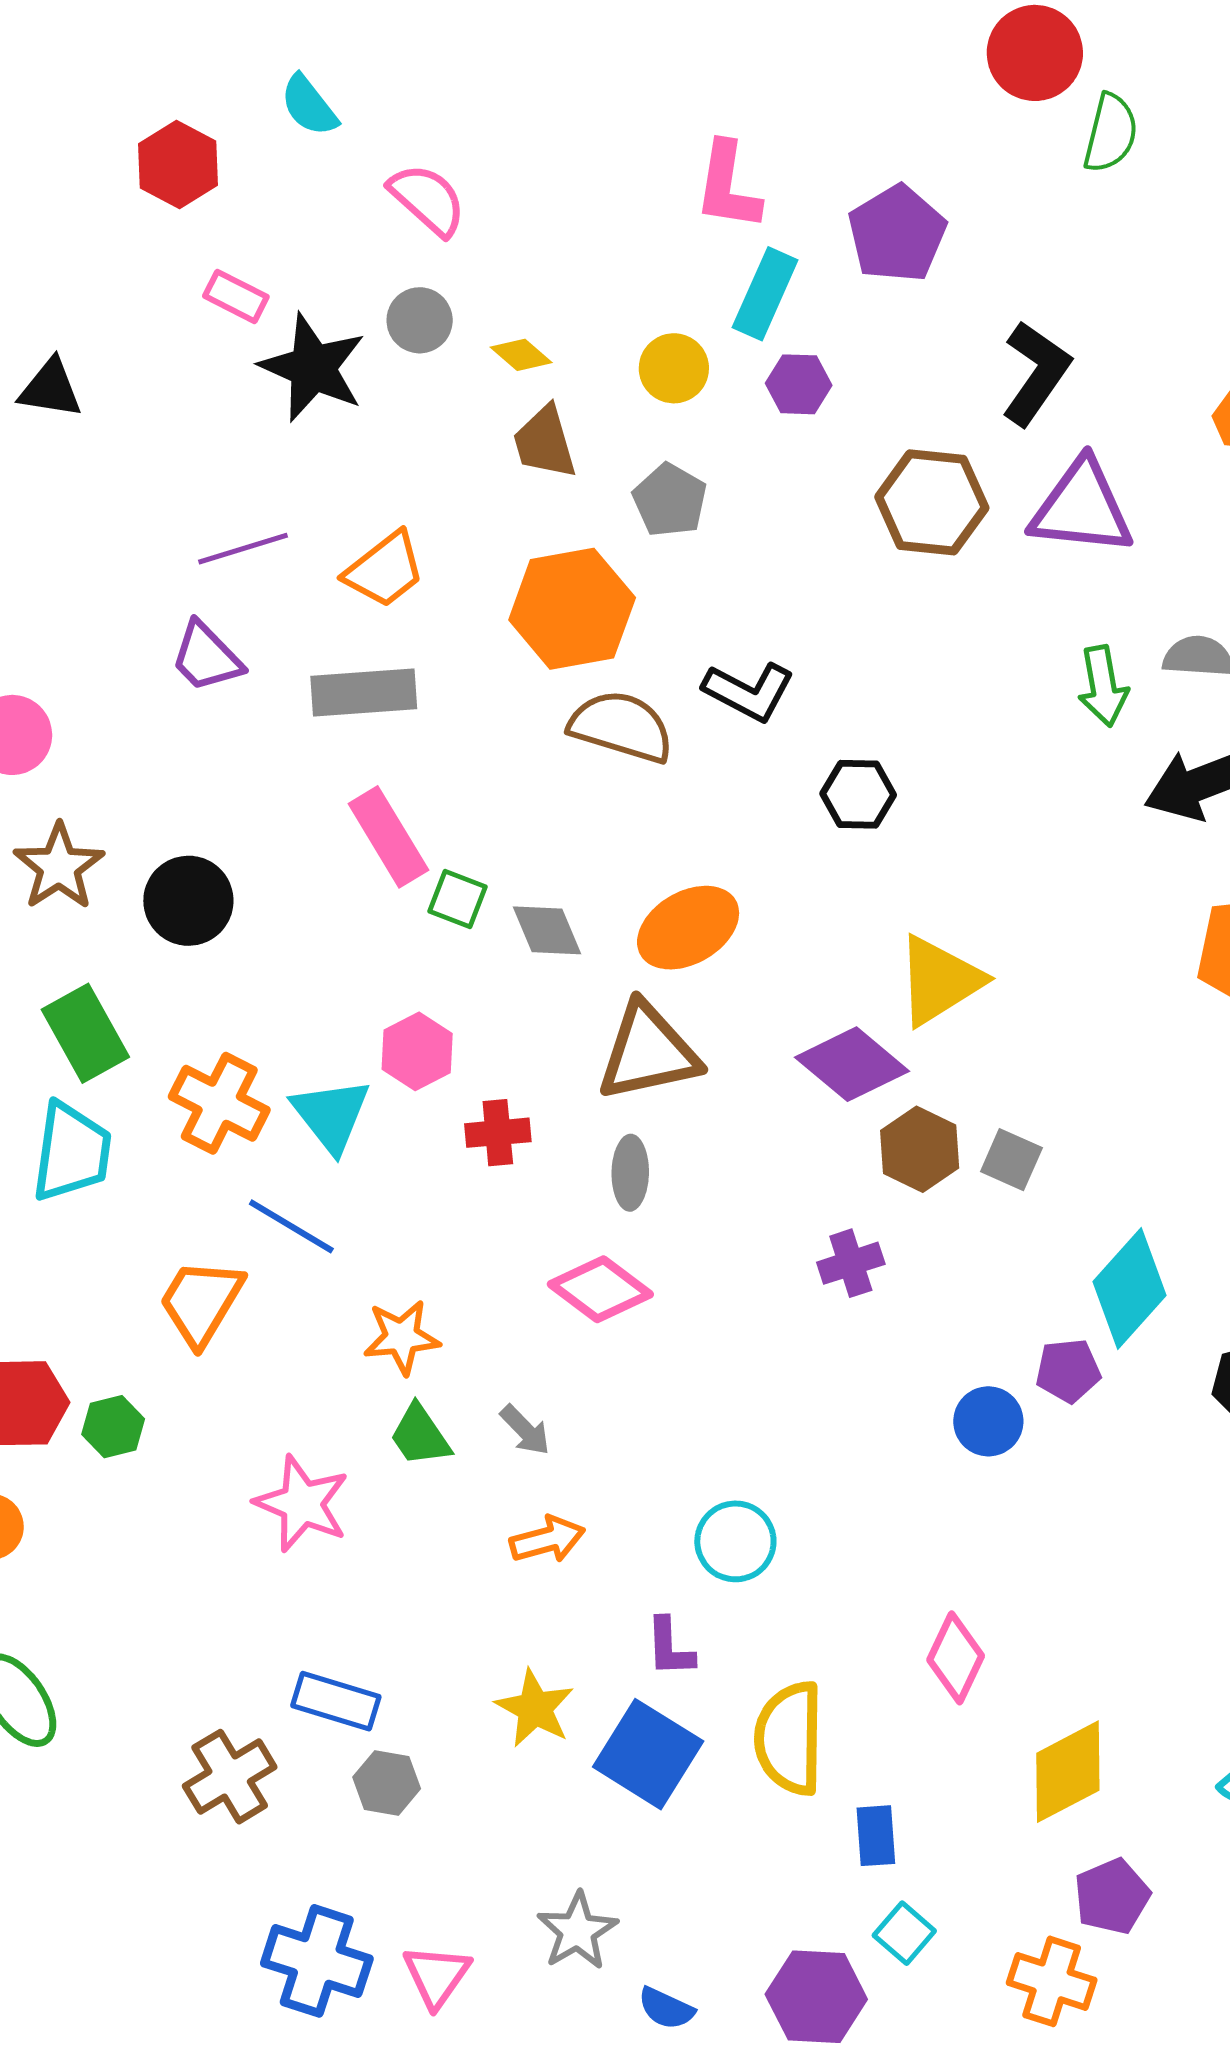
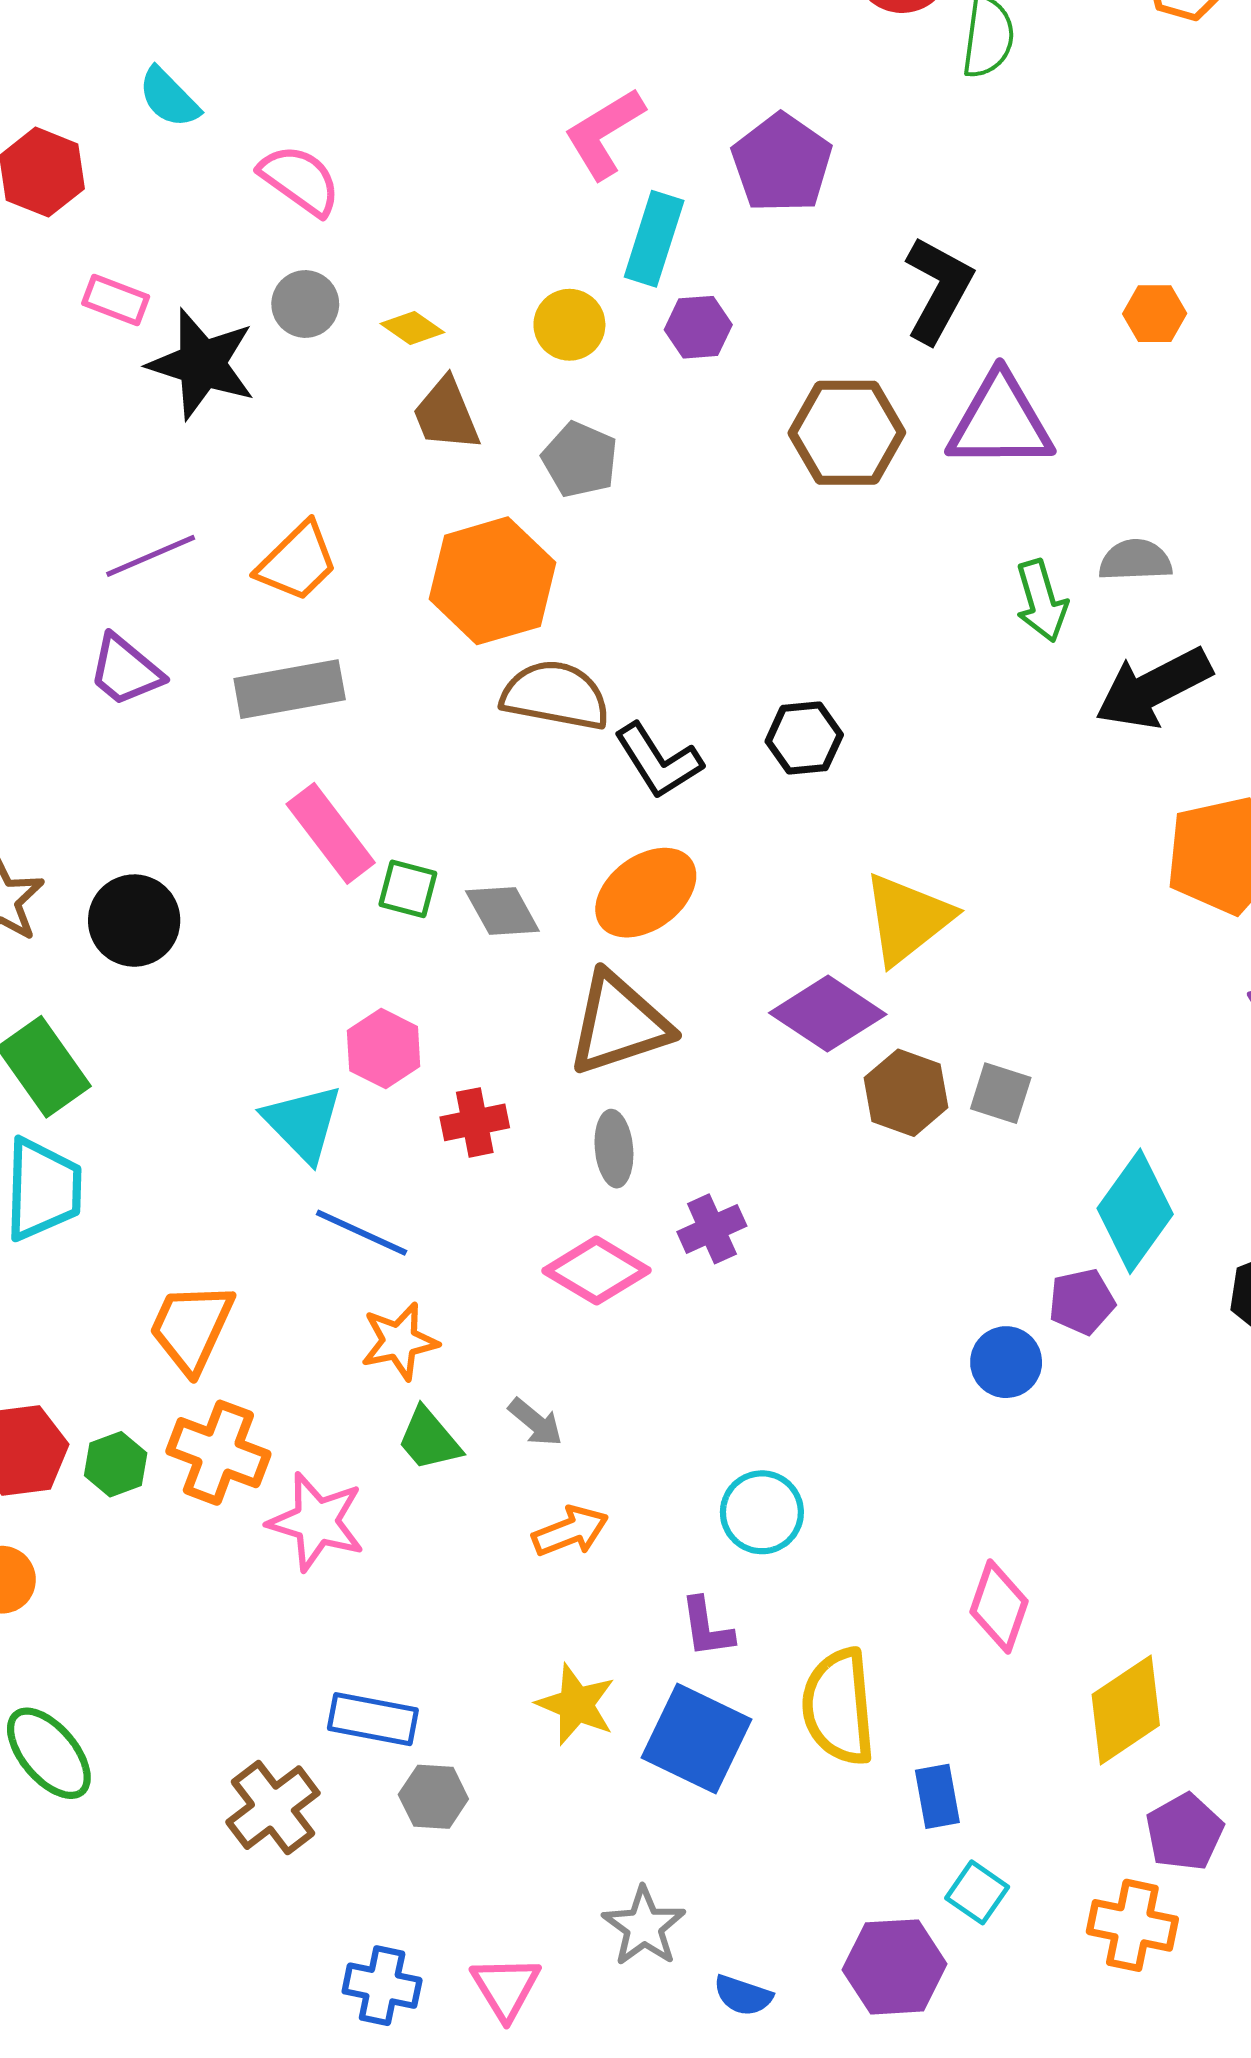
pink L-shape: (728, 186) -> (604, 133), turned 56
black L-shape: (749, 692) -> (658, 761), moved, turned 36
orange cross: (219, 1103) -> (218, 1453), moved
blue line: (291, 1226) -> (362, 1233), moved
purple cross: (851, 1263) -> (712, 1229), moved
blue cross: (317, 1961) -> (382, 1986), size x0.7

